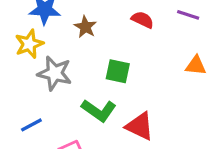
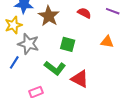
brown star: (85, 27) -> (49, 16), size x1.5
orange triangle: (196, 66) -> (107, 42), moved
blue line: (31, 125) -> (14, 62), moved, turned -32

